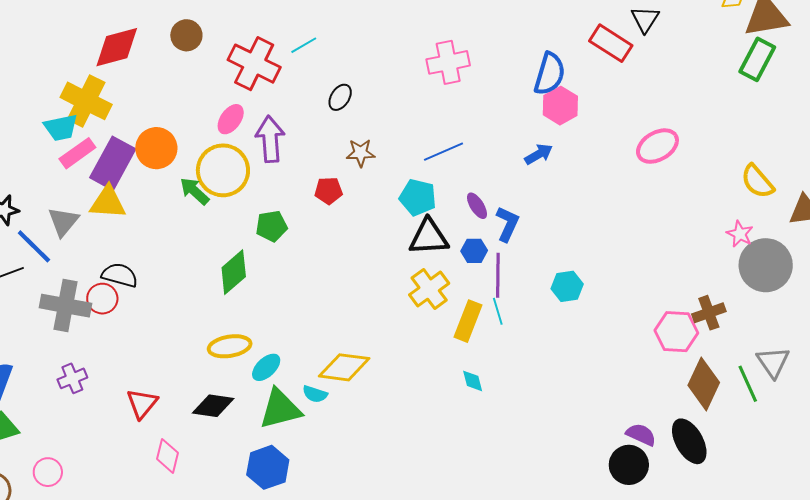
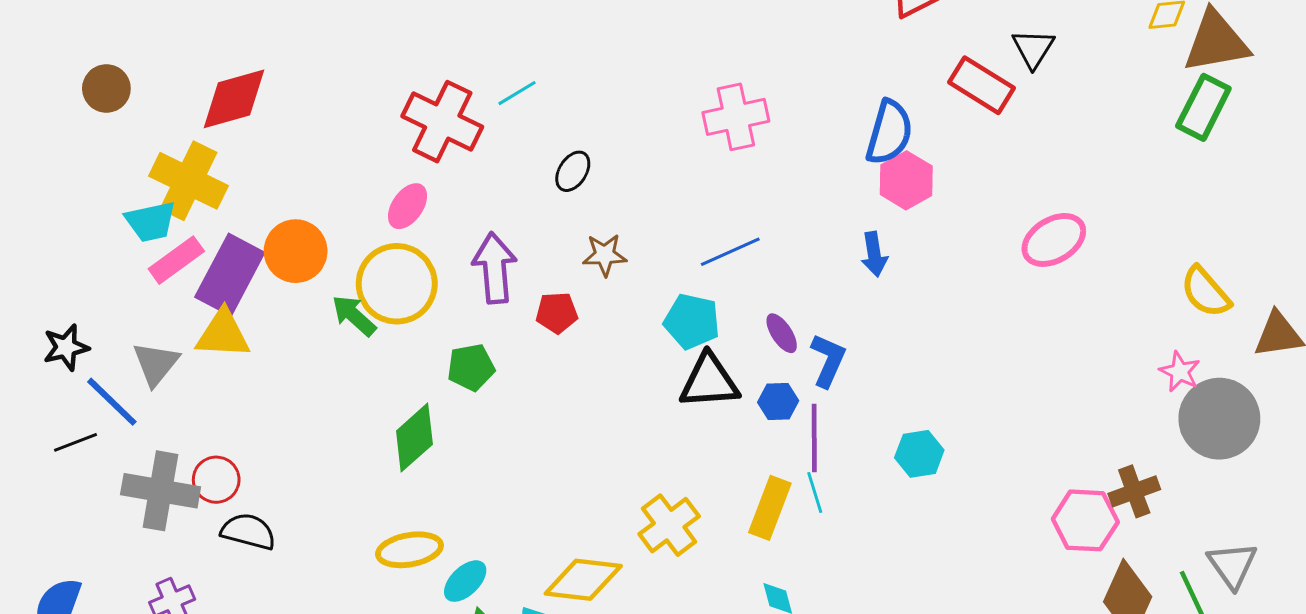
brown circle: (186, 35) -> (106, 88), moved
purple arrow: (270, 139) -> (495, 268), moved
blue arrow: (539, 154) -> (874, 254), turned 112
black semicircle: (120, 275) -> (248, 531), moved
yellow cross: (429, 289) -> (669, 525), moved

